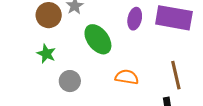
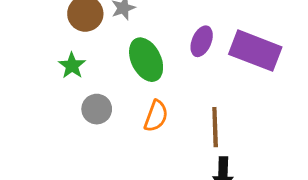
brown line: (176, 75) -> (215, 127), moved
orange semicircle: (127, 77) -> (156, 116), moved, turned 90

